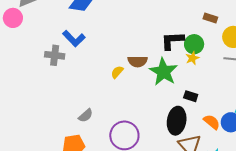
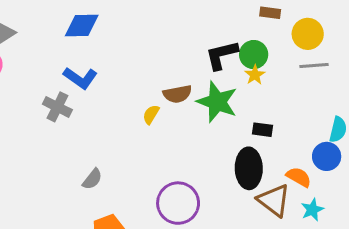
gray cross: (55, 55) -> (57, 107), turned 30
gray semicircle: (86, 116) -> (92, 179), moved
orange semicircle: (212, 122) -> (299, 177), moved

